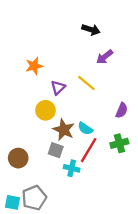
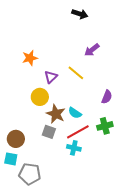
black arrow: (91, 30) -> (80, 14), moved
red line: (89, 150) -> (78, 132), turned 30
cyan cross: (72, 168) -> (74, 148), moved
gray pentagon: (34, 198) -> (30, 174), turned 30
cyan square: (13, 202) -> (11, 159), moved

